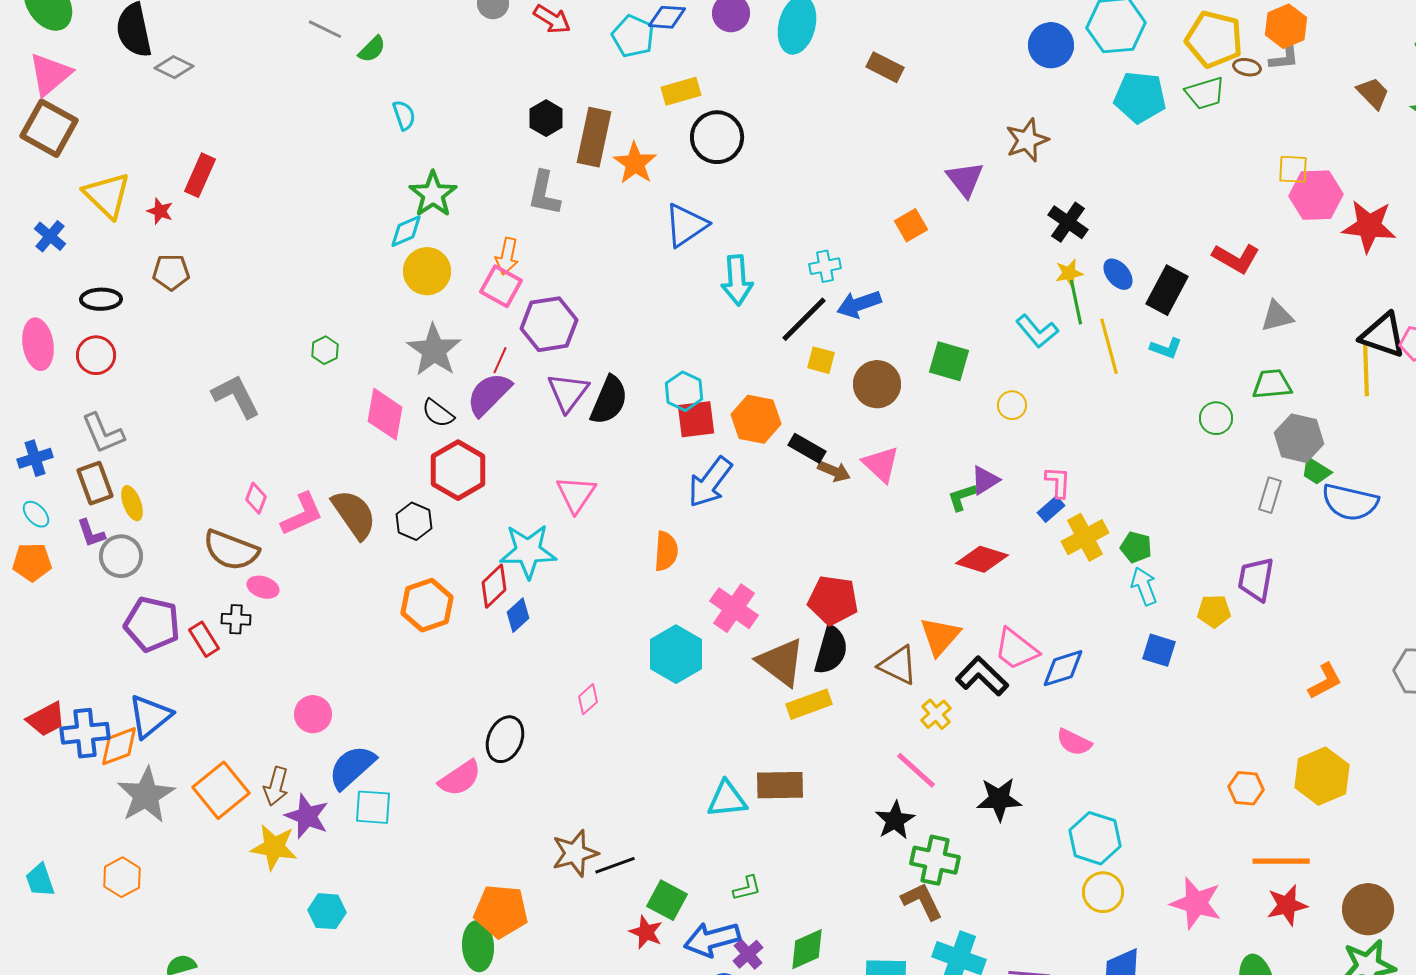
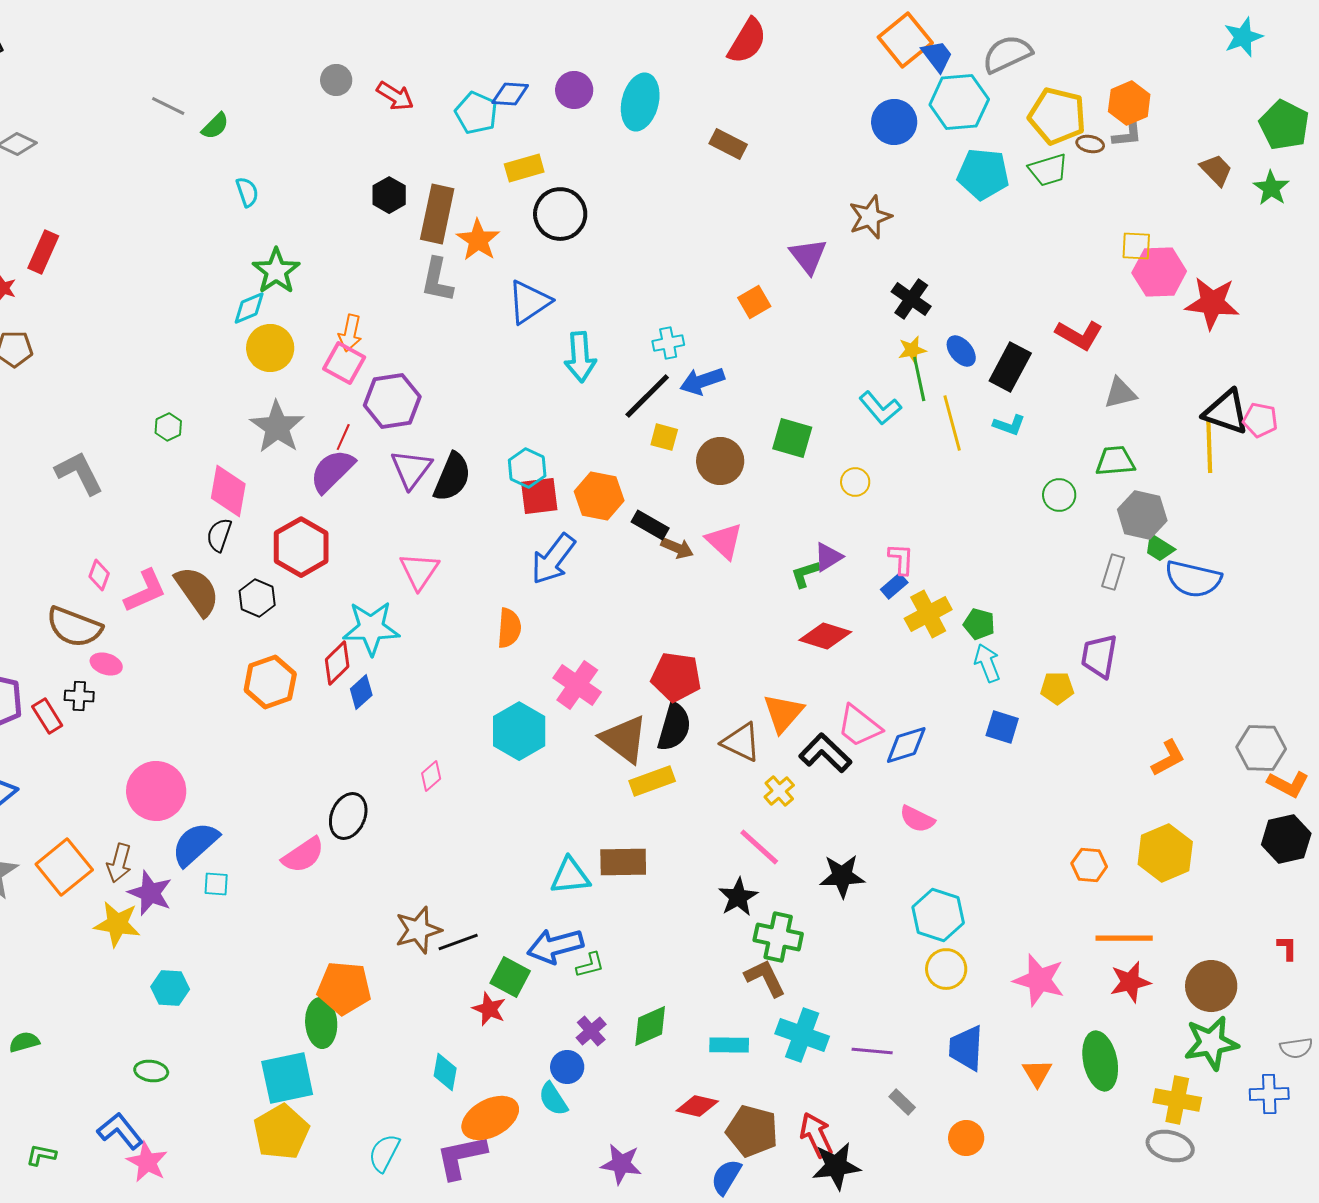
gray L-shape: (544, 193) -> (437, 280), moved
black semicircle: (438, 413) -> (219, 535), moved, turned 72
pink circle: (313, 714) -> (156, 791), size x1.6
cyan square: (373, 807) -> (216, 884), size x0.7
blue arrow: (712, 939) -> (555, 946), moved

